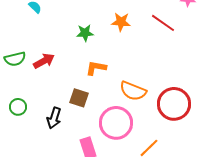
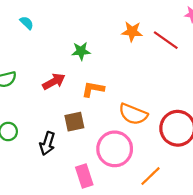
orange star: (121, 22) -> (132, 32), moved
red arrow: (44, 61) -> (54, 82), moved
brown square: (79, 98) -> (74, 122), turned -30

